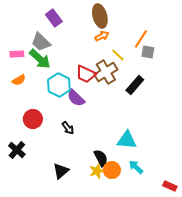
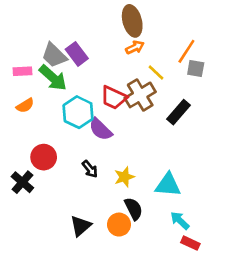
purple rectangle: (54, 18) -> (77, 54), moved
black cross: (17, 150) -> (22, 182), moved
orange circle: (112, 170) -> (119, 225), moved
yellow star: (97, 171) -> (124, 177), moved
red rectangle: (170, 186) -> (190, 243), moved

